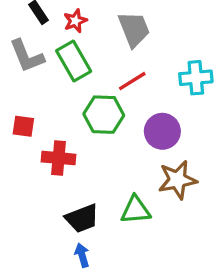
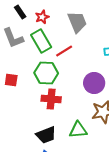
red line: (132, 81) -> (64, 51), moved
green hexagon: (104, 115) -> (46, 73), moved
red cross: (59, 158) -> (51, 99), moved

